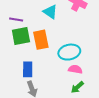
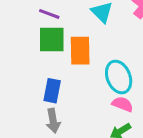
cyan ellipse: (69, 52) -> (119, 77), turned 70

